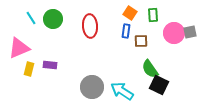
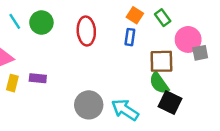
green rectangle: (153, 15) -> (163, 18), turned -32
gray square: (190, 32) -> (200, 53), moved
brown square: (141, 41) -> (161, 61), moved, size x1.5

